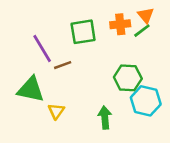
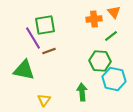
green line: (142, 31) -> (111, 36), moved
green square: (83, 32) -> (45, 25), moved
yellow triangle: (56, 111) -> (44, 100), moved

